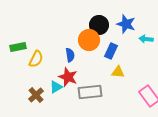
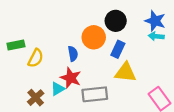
blue star: (126, 24) -> (155, 21), moved
black circle: (99, 25) -> (116, 21), moved
yellow triangle: (118, 72) -> (125, 72), size x1.5

